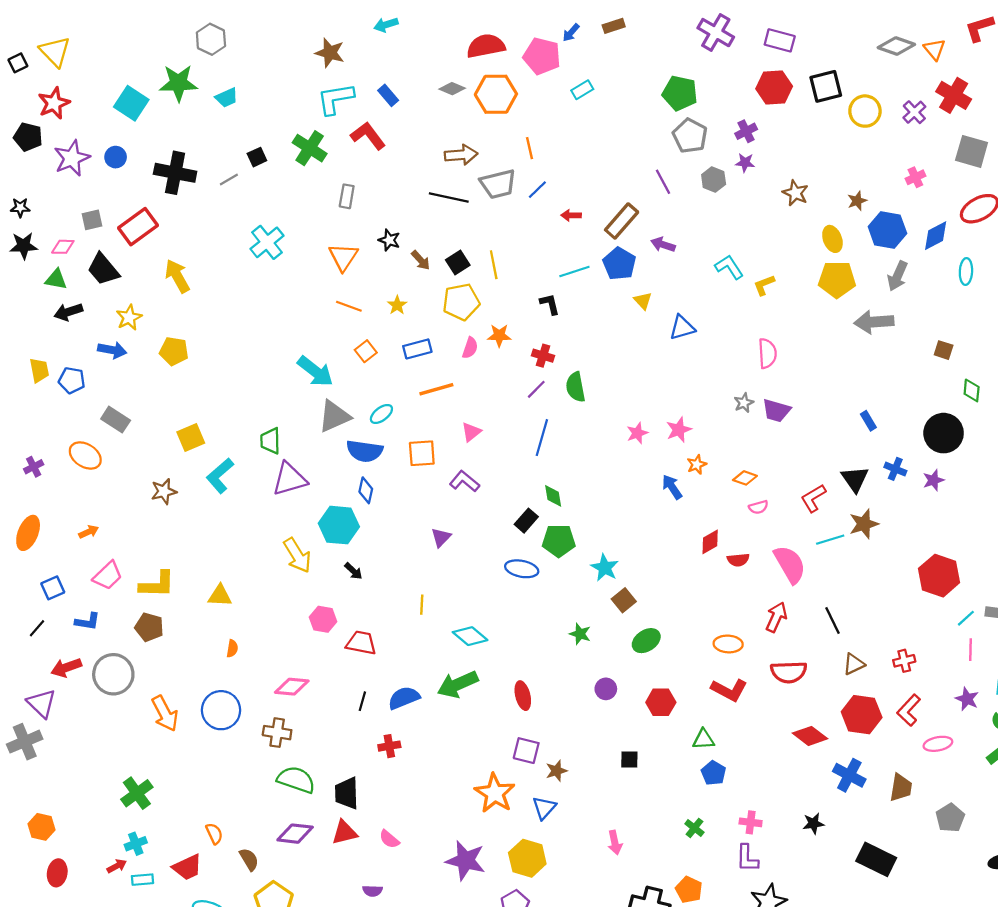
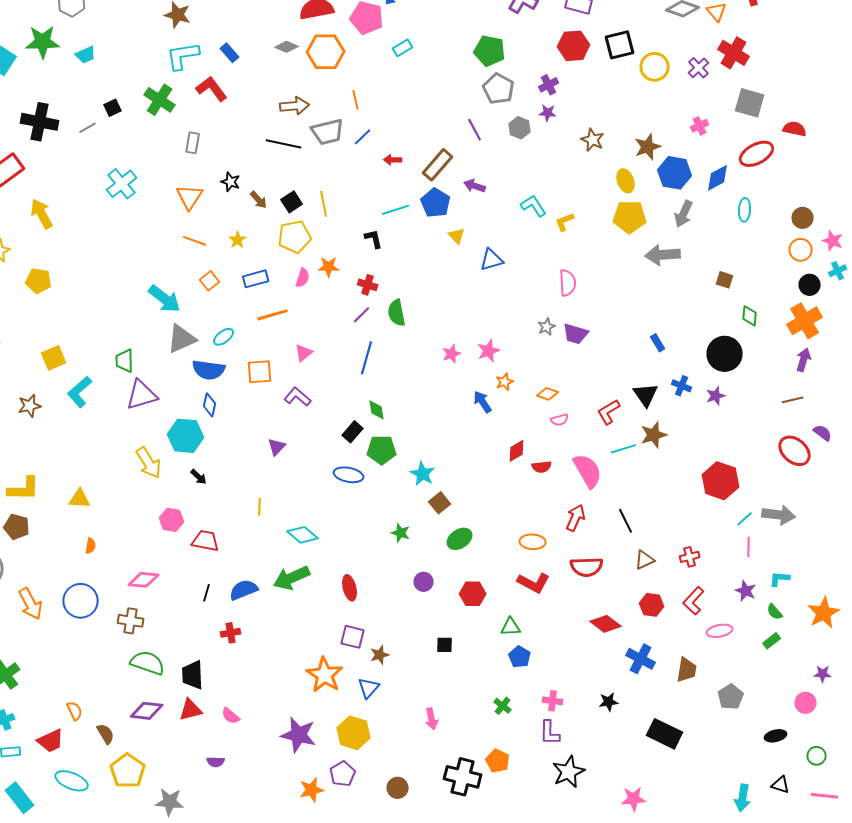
brown star: (857, 201) -> (648, 147), size x1.5
red hexagon: (862, 715) -> (652, 605), size x0.7

